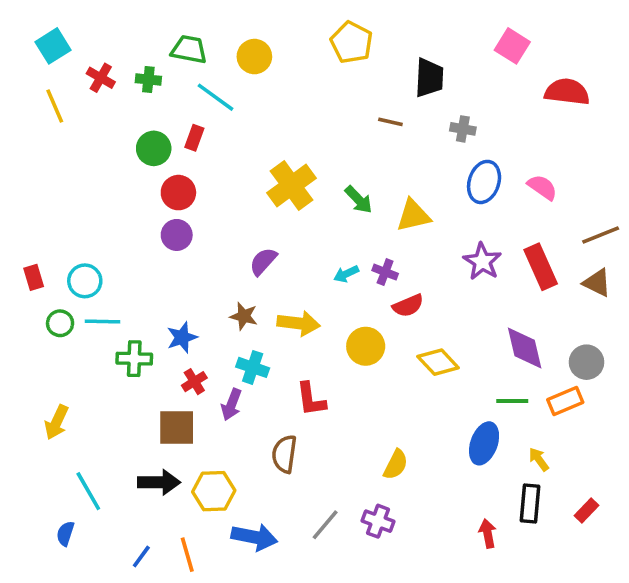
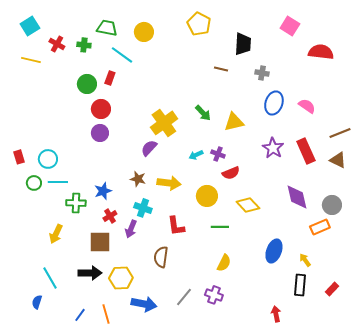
yellow line: (55, 106) -> (31, 60), turned -54
yellow cross: (291, 185) -> (164, 123), moved
green line: (512, 401) -> (220, 227), moved
yellow arrow: (57, 422) -> (56, 234), moved
red arrow: (488, 534) -> (276, 314), moved

